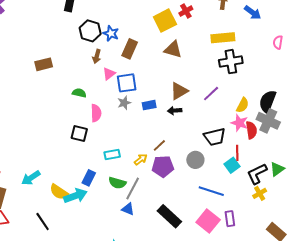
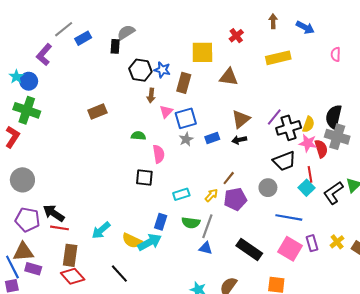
yellow square: (165, 21) -> (202, 52), moved, turned 35
black cross: (231, 62) -> (289, 128), moved
yellow cross: (260, 193) -> (337, 242), moved

